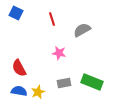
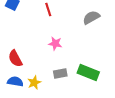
gray semicircle: (82, 30) -> (91, 18), moved

